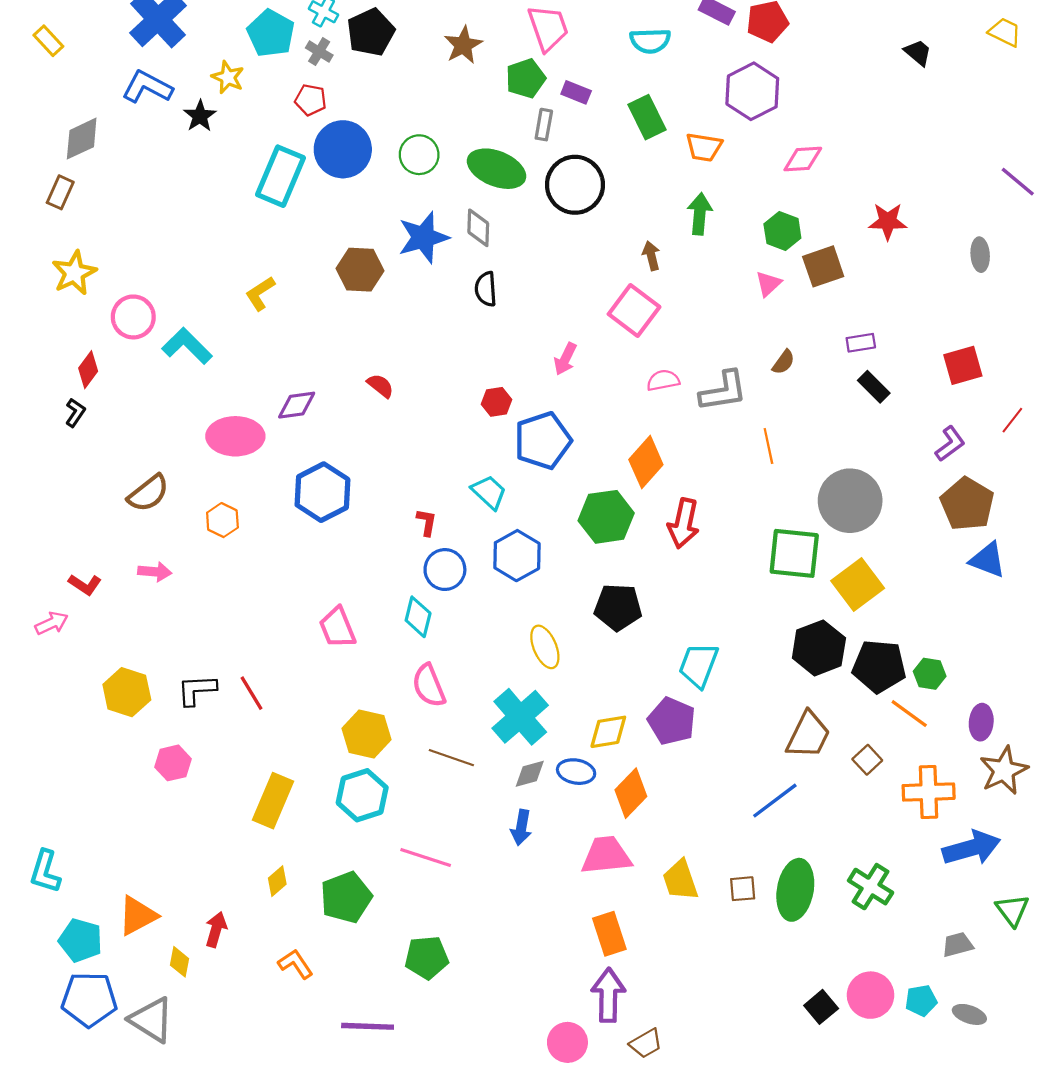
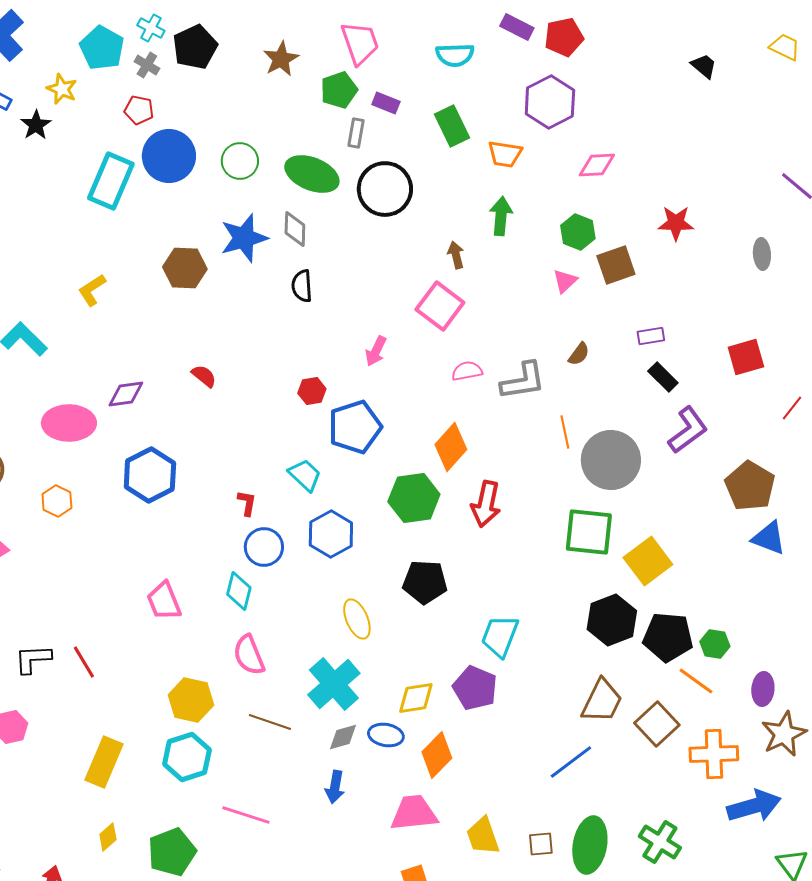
purple L-shape: (950, 444) -> (688, 430), moved, size x1.4
gray circle: (850, 501) -> (611, 460), moved
brown square: (867, 760) -> (657, 724), size x1.6

